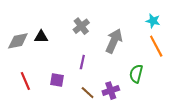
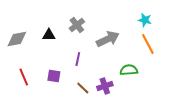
black triangle: (41, 37) -> (49, 35), moved
gray arrow: (114, 41) -> (108, 39), turned 40
green semicircle: (136, 74) -> (129, 70), turned 72

